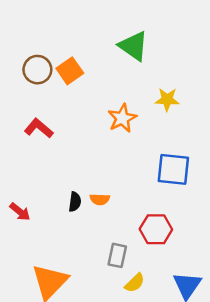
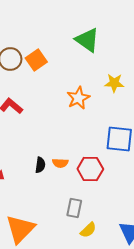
red hexagon: (156, 229) -> (90, 169), moved

